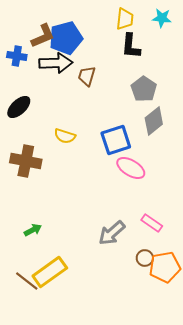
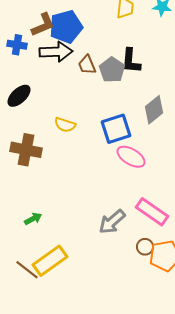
black L-shape: (131, 46) -> (131, 61), moved
brown trapezoid: (87, 76) -> (87, 65), turned -40
gray pentagon: (144, 89) -> (112, 70), moved
pink rectangle: (152, 223) -> (152, 212), size x1.5

